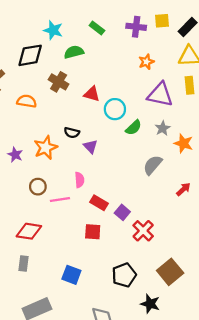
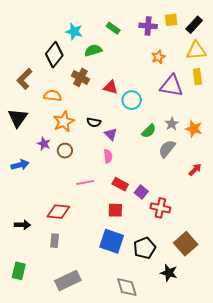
black diamond: (30, 55) -> (54, 55), turned -40
green semicircle: (133, 128) -> (149, 131), moved
gray star: (163, 128) -> (172, 124), moved
orange star: (46, 148) -> (64, 122), moved
pink semicircle: (79, 180) -> (108, 156), moved
brown circle: (38, 187) -> (65, 151), moved
red cross: (143, 231) -> (160, 208), turned -30
blue square: (71, 275) -> (112, 241), moved, size x1.4

